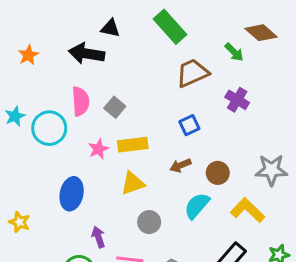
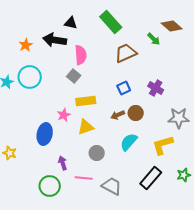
orange star: (28, 55) -> (26, 45), moved
purple cross: (237, 100) -> (156, 88), moved
pink semicircle: (81, 101) -> (81, 55), moved
cyan circle: (49, 128) -> (30, 77), moved
pink star: (98, 149) -> (64, 115), moved
brown circle: (218, 173) -> (136, 113), moved
yellow L-shape: (248, 210) -> (163, 145), turned -60

